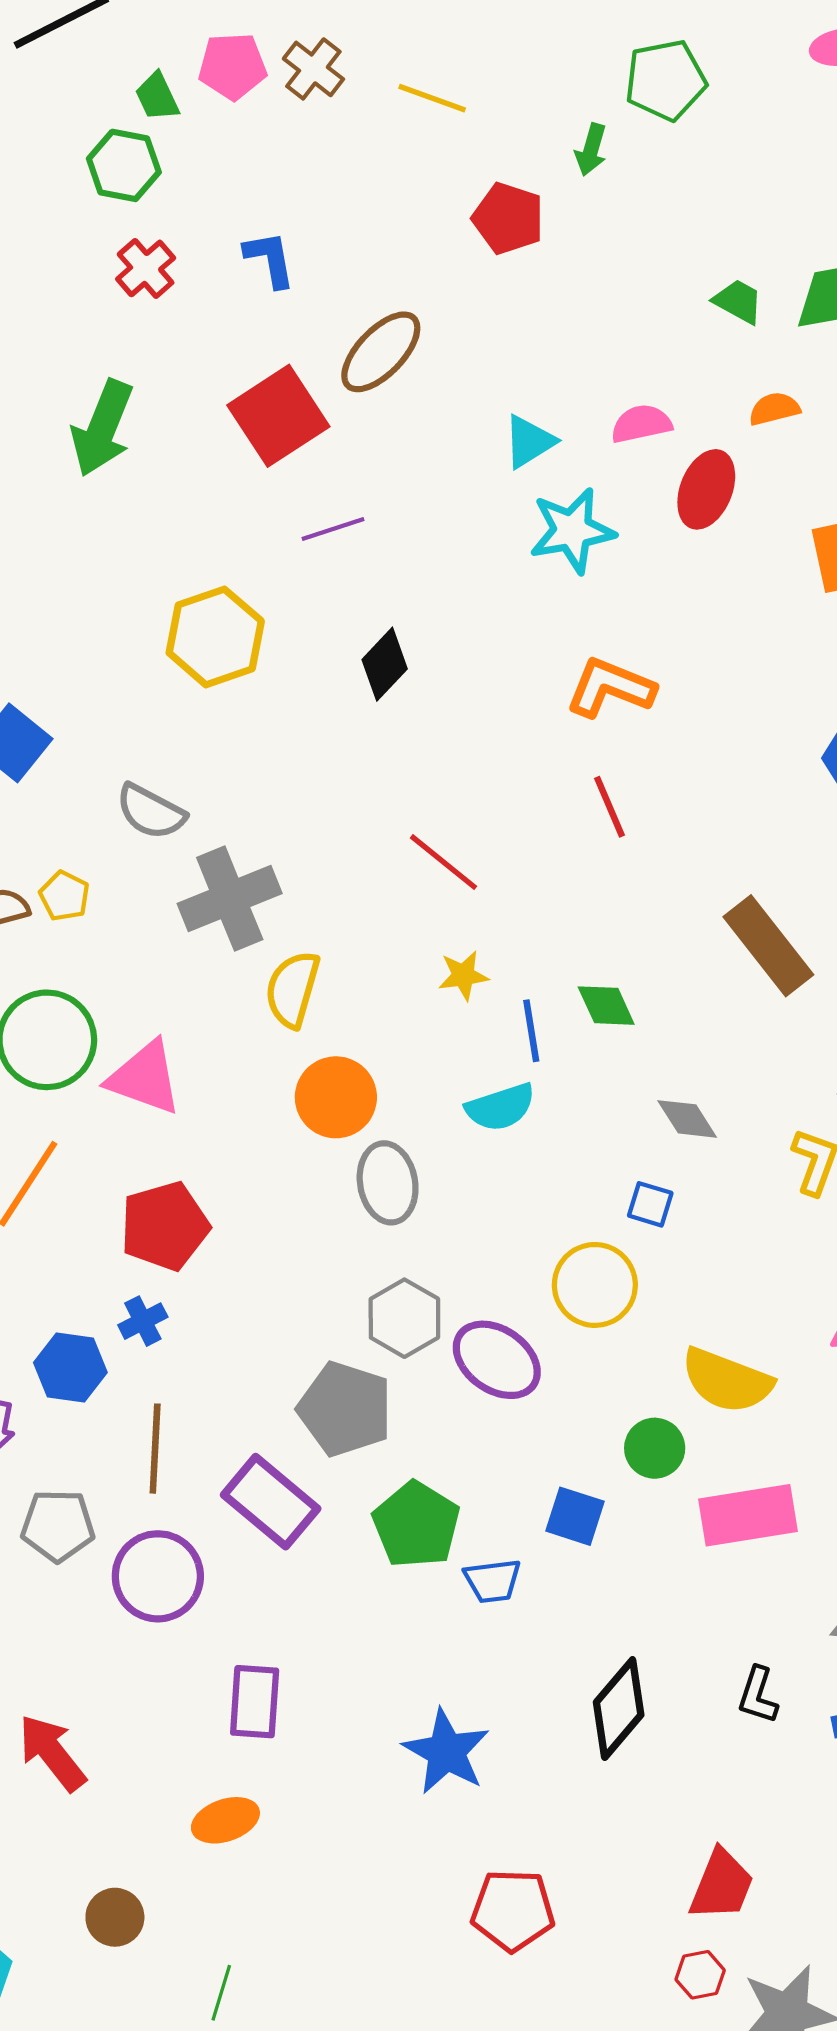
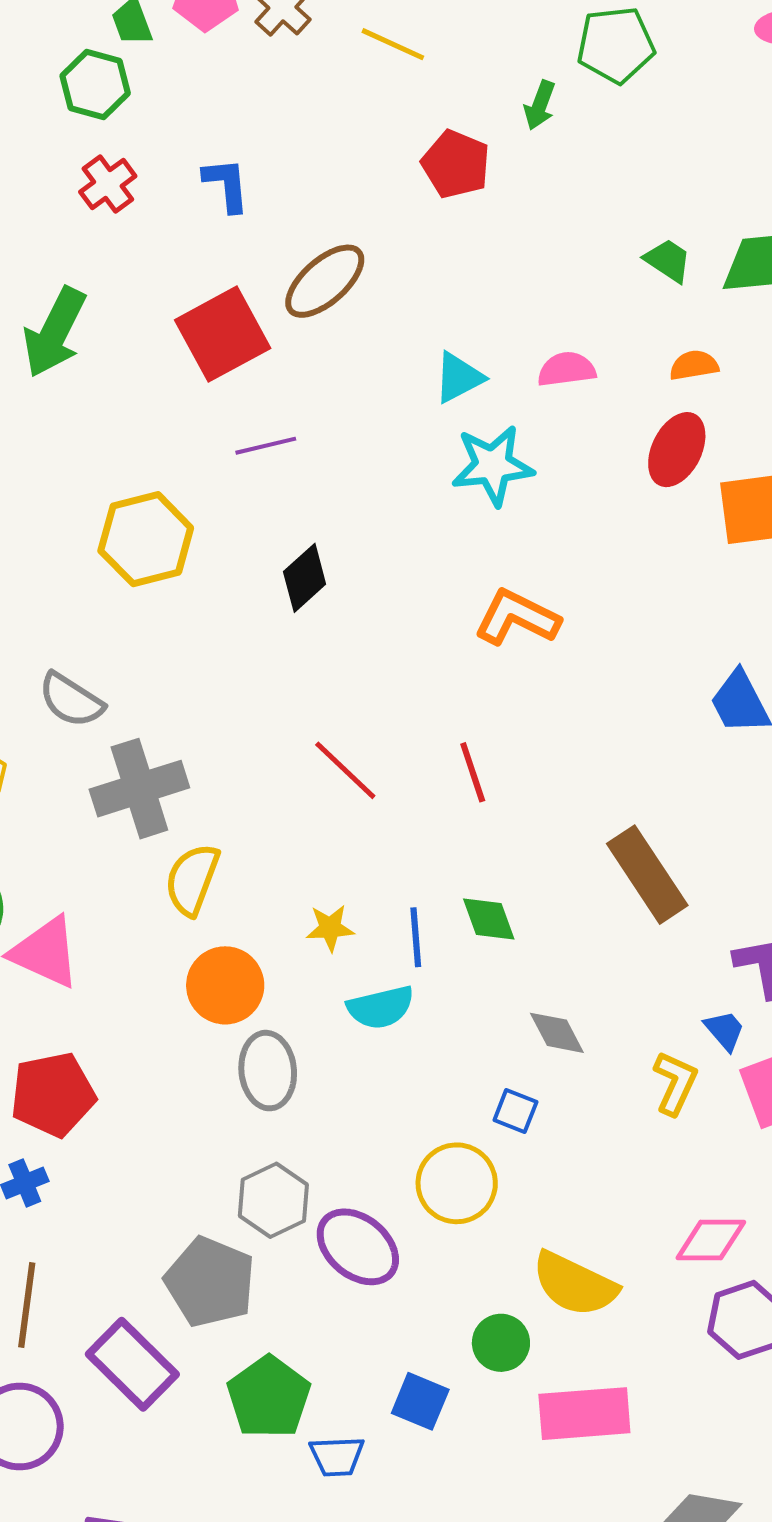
red ellipse: (706, 489) -> (677, 450), moved
red line: (610, 807) -> (473, 772), moved
yellow star: (463, 975) -> (330, 928), moved

